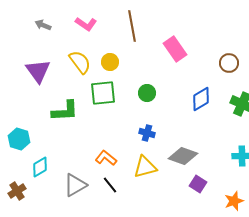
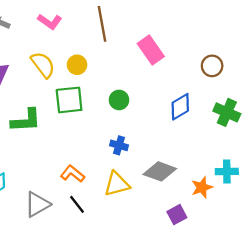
purple square: (198, 184) -> (177, 215), moved, turned 30
orange star: (234, 201) -> (202, 187), moved

